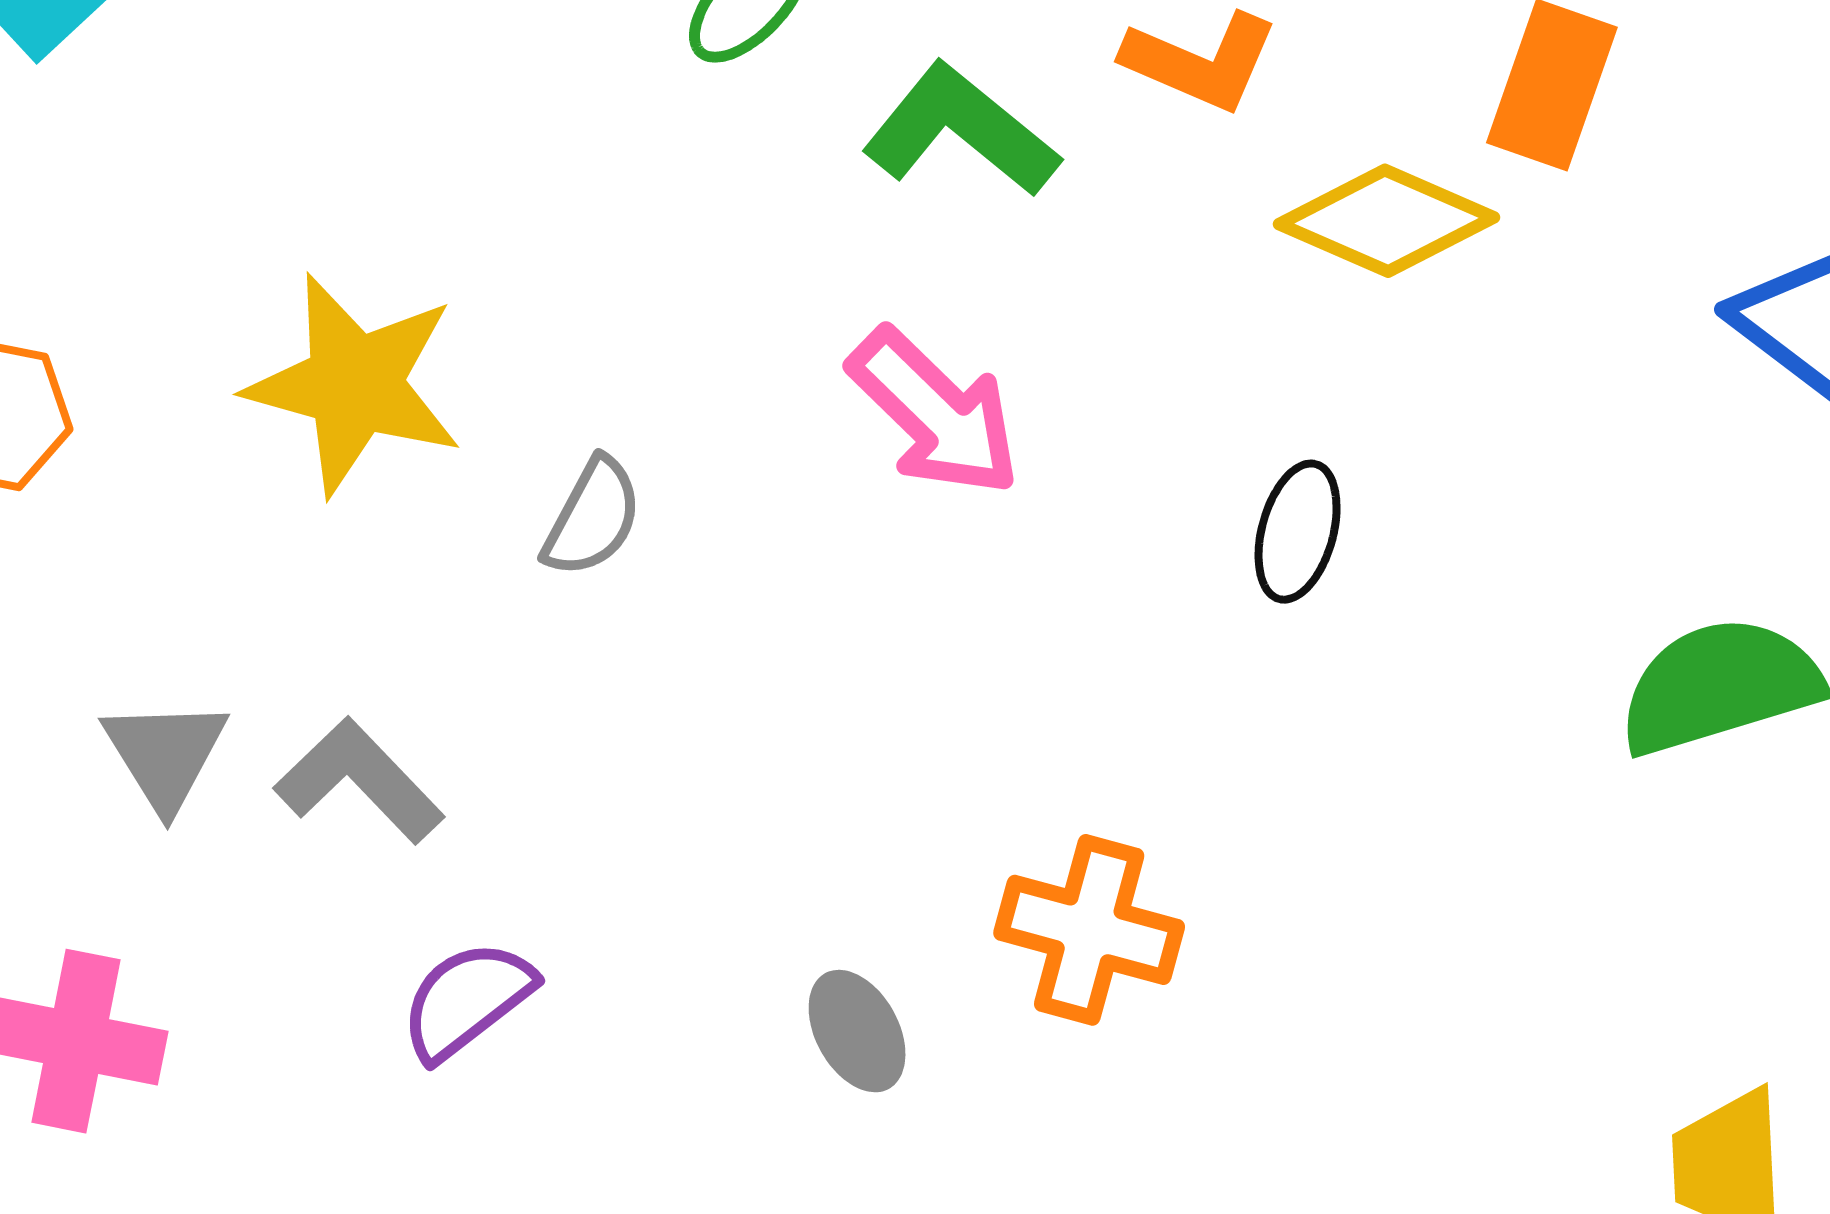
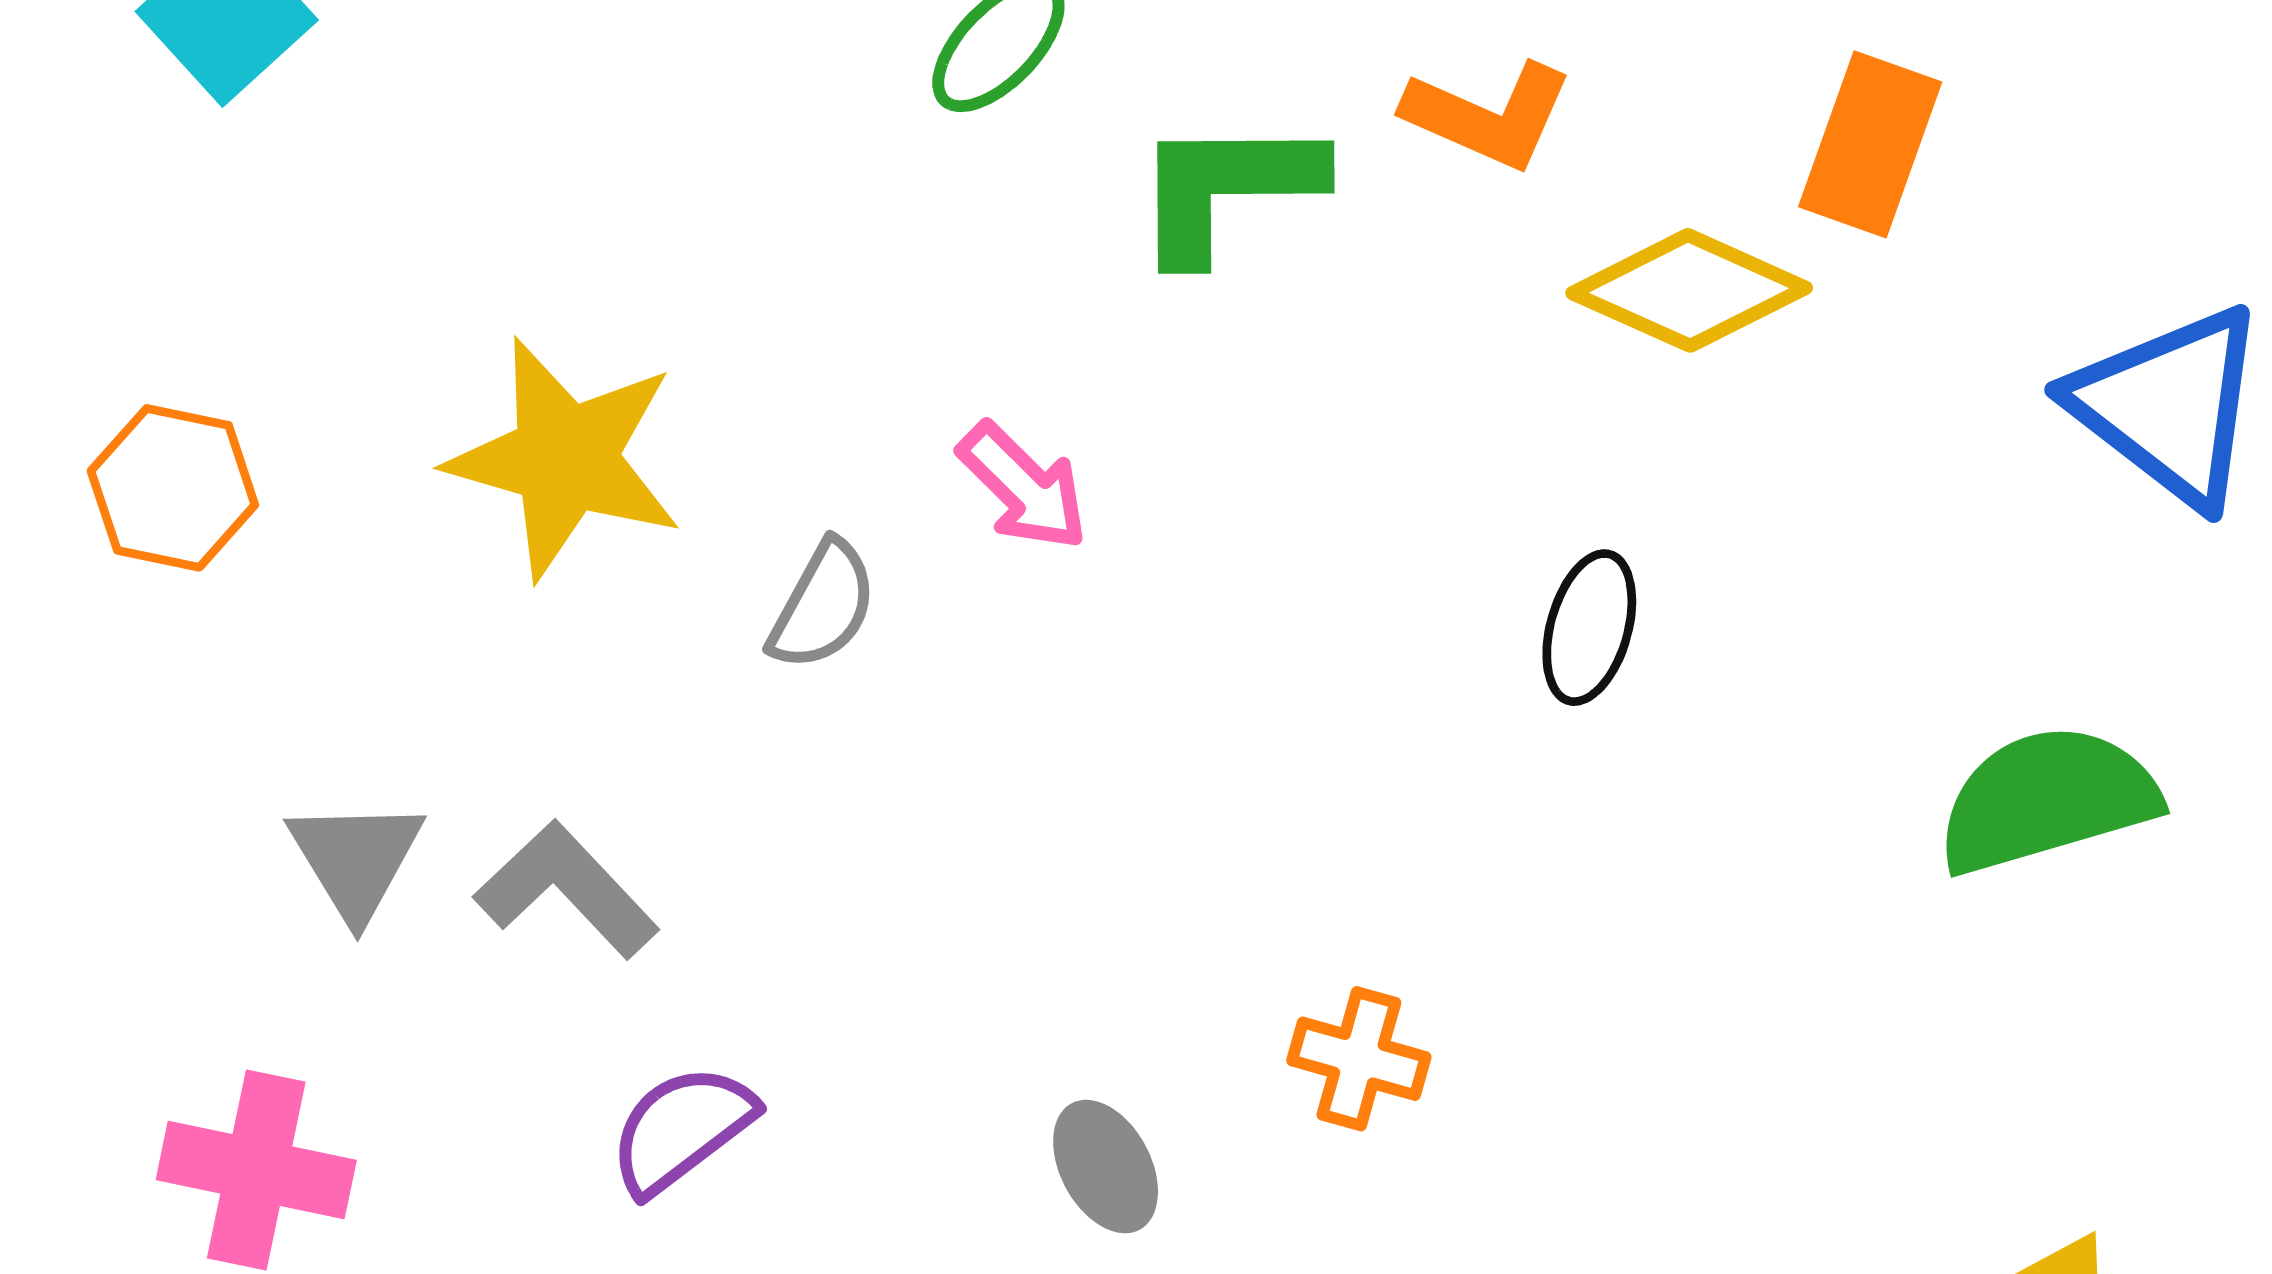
green L-shape: (961, 130) -> (1227, 188), turned -40
pink arrow: (935, 413) -> (1023, 487), moved, size x0.7
orange cross: (1089, 930) -> (1359, 1059), size x0.7

